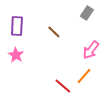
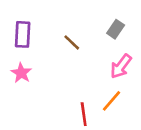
gray rectangle: (87, 13) -> (116, 29), moved
red line: (63, 86) -> (84, 114), turned 42

